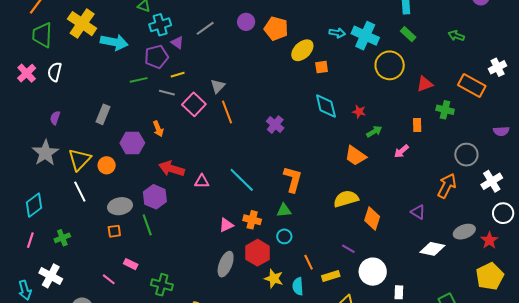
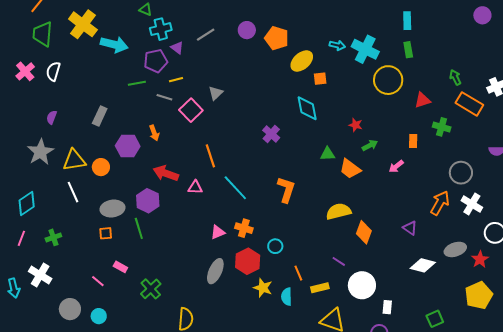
green rectangle: (408, 34) -> (408, 50), turned 35
green arrow: (456, 36) -> (455, 77), moved, turned 42
cyan diamond: (326, 106) -> (307, 108), moved
orange line: (227, 112) -> (210, 156), moved
yellow triangle: (80, 160) -> (74, 160), turned 35
white cross: (492, 181) -> (472, 204), moved, turned -30
green triangle: (284, 210) -> (328, 154), moved
green cross: (162, 285) -> (151, 289), turned 30

